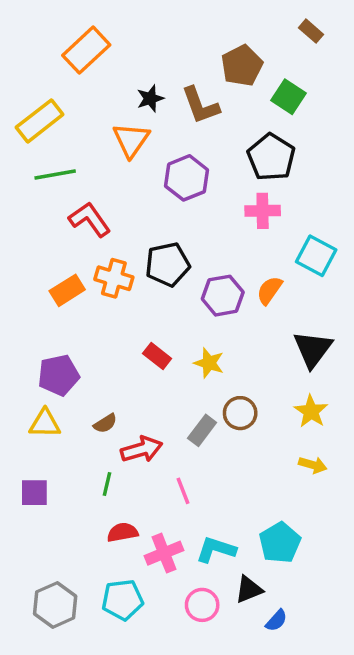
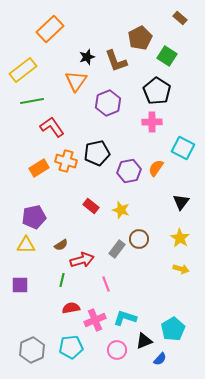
black triangle: (313, 349) -> (181, 202), size x0.7
cyan pentagon: (280, 543) -> (173, 329), moved

